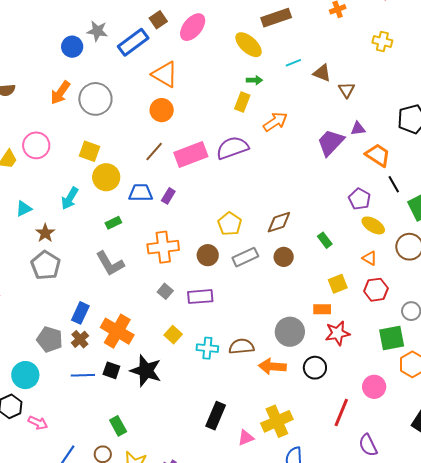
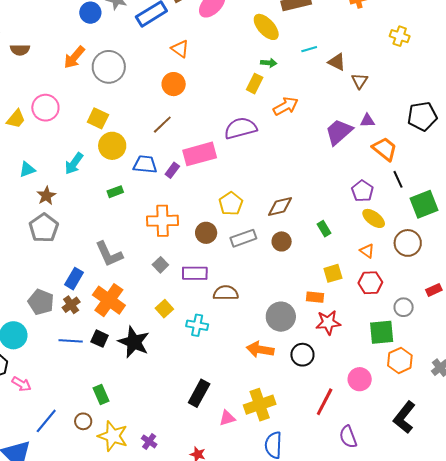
orange triangle: (165, 74) -> (180, 49), size x0.7
pink rectangle: (191, 155) -> (200, 154), moved
gray L-shape: (110, 264) -> (109, 254), moved
brown semicircle: (241, 346) -> (226, 293), moved

